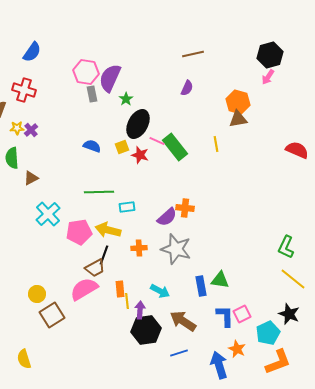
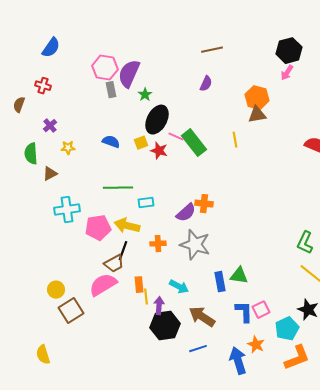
red cross: (24, 90) -> (43, 86), size x0.7
yellow star: (17, 128) -> (68, 148), moved
cyan cross: (48, 214) -> (67, 210), turned 35

